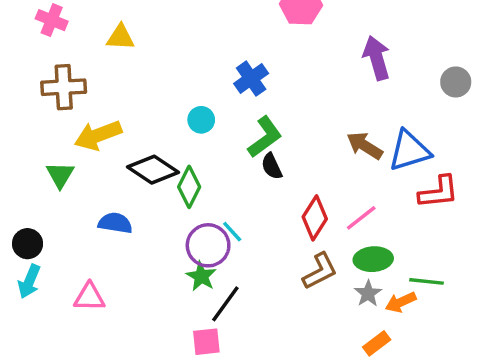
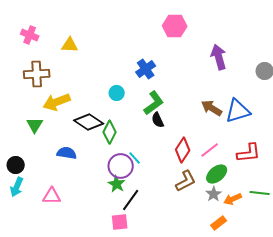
red L-shape: (439, 192) -> (249, 153), moved
green ellipse: (373, 259) -> (217, 174), turned -35
green line: (427, 281) -> (260, 193), moved

